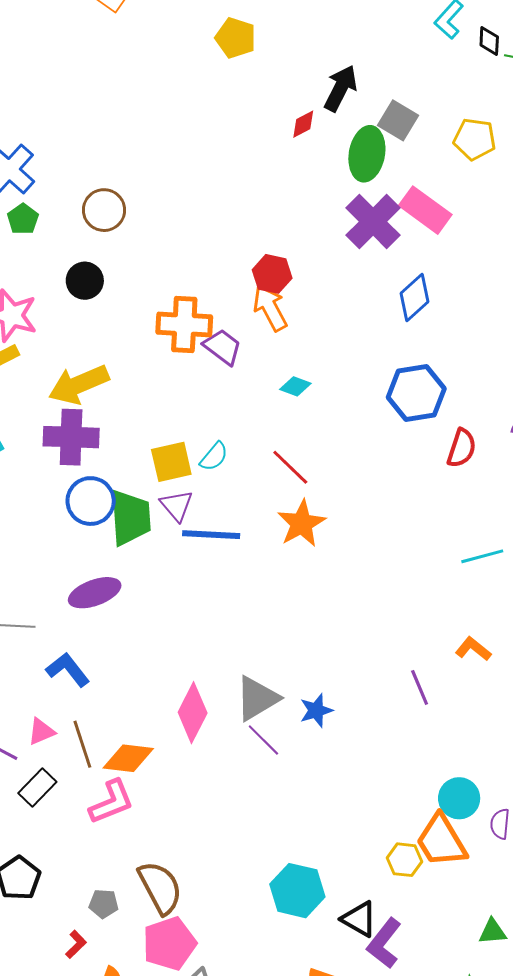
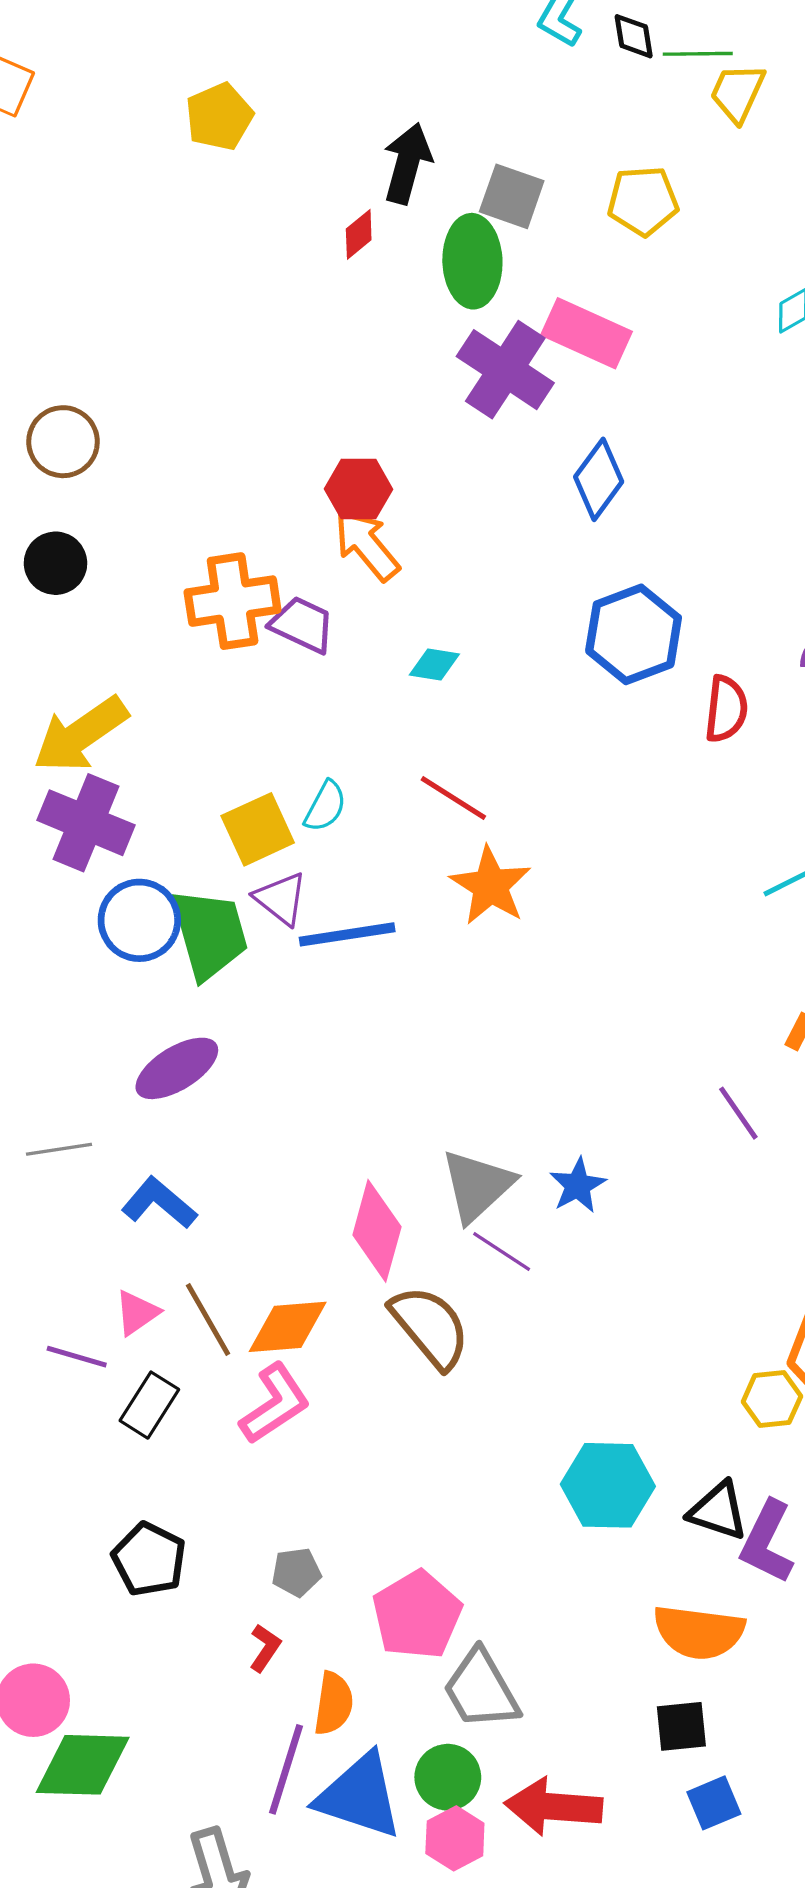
yellow pentagon: (236, 38) -> (219, 117), turned -30
purple cross: (71, 437) -> (86, 823), turned 32
brown semicircle: (160, 888) -> (430, 1327), moved

